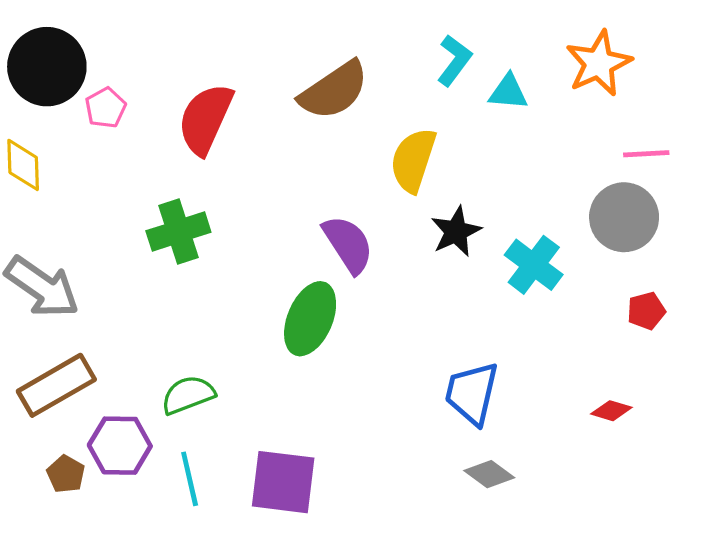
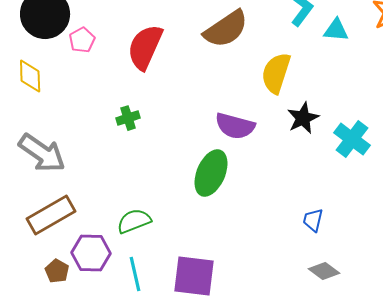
green cross: (178, 232) -> (128, 118), size x0.6
purple semicircle: (348, 244) -> (235, 126), turned 138
blue trapezoid: (472, 393) -> (313, 220), size x0.6

